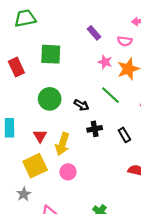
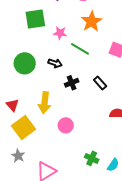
green square: (51, 54) -> (35, 19), moved
pink star: (105, 62) -> (60, 33), moved
red triangle: (40, 136) -> (13, 105), moved
pink circle: (68, 172) -> (66, 125), moved

